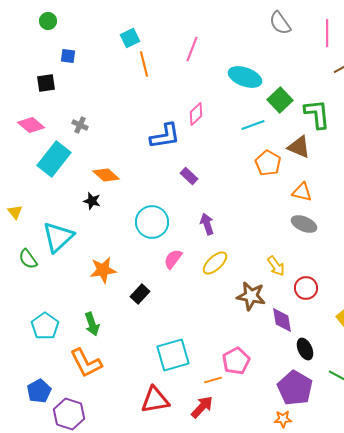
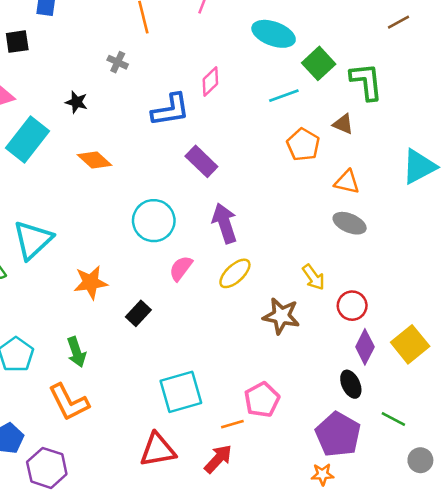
gray cross: (80, 125) -> (118, 62), moved
brown triangle: (299, 147) -> (343, 124), size x0.7
purple rectangle: (189, 176) -> (201, 161), size x1.4
black star: (92, 201) -> (76, 102), moved
purple arrow: (207, 224) -> (225, 223), size x1.4
purple diamond: (282, 320) -> (365, 347), moved, turned 36

